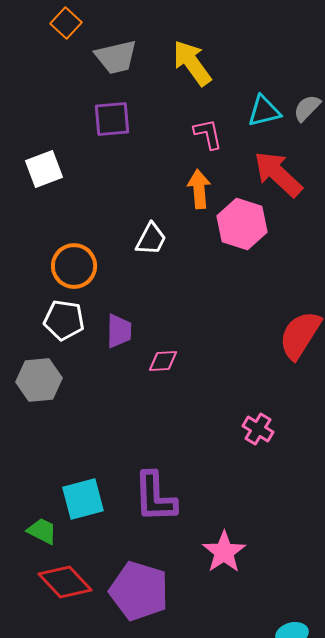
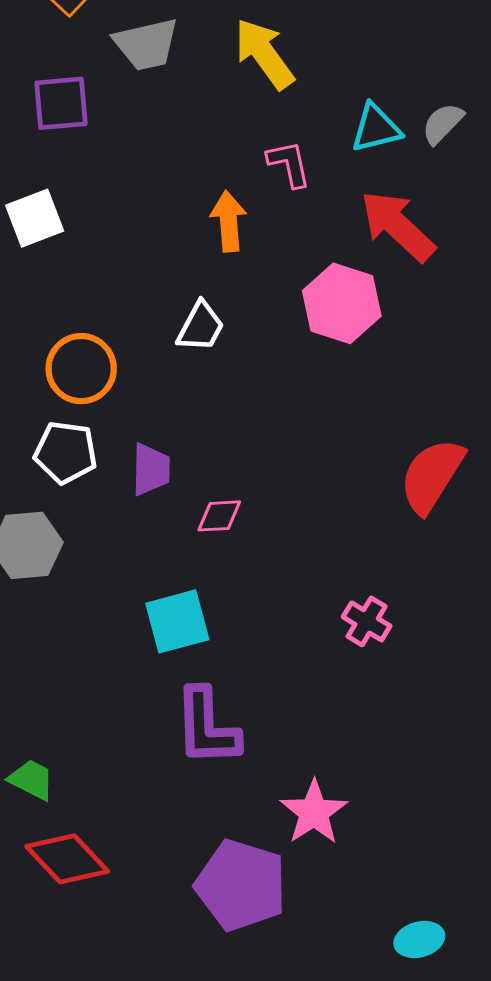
purple square: (112, 119) -> (61, 103), moved
orange arrow: (199, 189) -> (229, 221), moved
cyan square: (83, 499) -> (177, 621), moved
purple pentagon: (139, 591) -> (241, 885), moved

